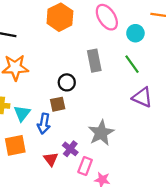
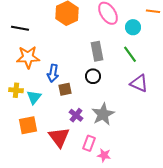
black circle: (67, 82) -> (93, 76), moved
blue arrow: (44, 124) -> (53, 73), moved
purple cross: (70, 149) -> (76, 115), moved
red triangle: (51, 159) -> (59, 137), size x1.6

